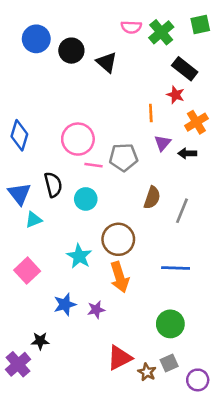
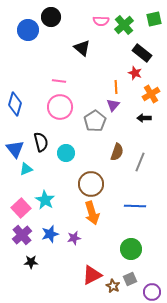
black circle: (71, 51) -> (51, 17), moved
purple triangle: (163, 143) -> (113, 105), moved
gray pentagon: (123, 157) -> (95, 121), turned -30
pink line: (94, 165) -> (59, 81), moved
cyan star: (79, 256) -> (45, 200), moved
purple cross: (18, 364) -> (22, 235), moved

